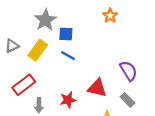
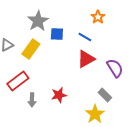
blue line: (68, 56) -> (85, 37), moved
red triangle: (97, 88) -> (86, 59), moved, turned -42
gray rectangle: (127, 100) -> (105, 95), moved

